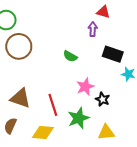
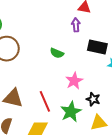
black star: (103, 99) -> (93, 99), moved

